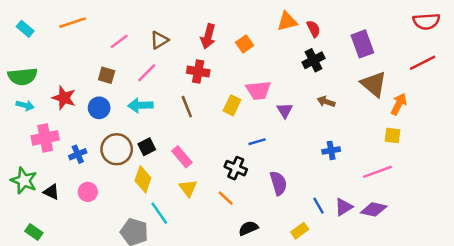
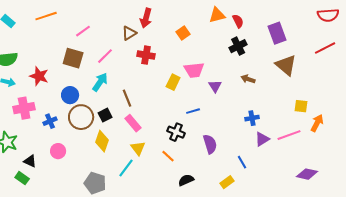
red arrow: (208, 36) -> (146, 18), moved
brown triangle: (159, 40) -> (129, 33), moved
brown square: (107, 75) -> (73, 58), size x1.5
orange arrow: (399, 104) -> (317, 123), moved
cyan arrow: (140, 105) -> (100, 82), turned 126
brown line: (187, 107) -> (127, 98), moved
blue circle: (99, 108) -> (70, 95), moved
black triangle: (51, 192) -> (30, 161), moved
purple triangle: (344, 207) -> (262, 139), moved
purple diamond: (374, 209) -> (307, 174), moved
cyan line: (159, 213) -> (126, 168), moved, turned 72
green rectangle: (34, 232) -> (22, 178), moved

